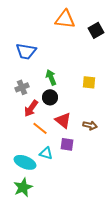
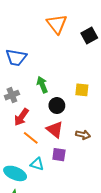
orange triangle: (65, 19) -> (57, 24), turned 45
black circle: (50, 97) -> (57, 106), moved

